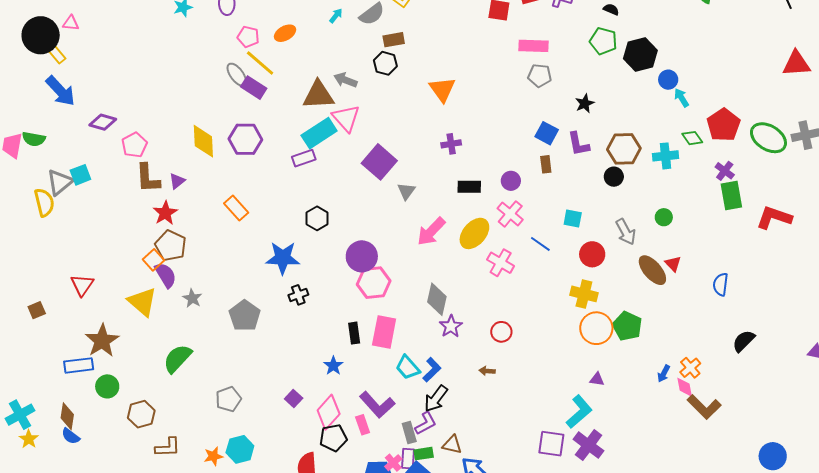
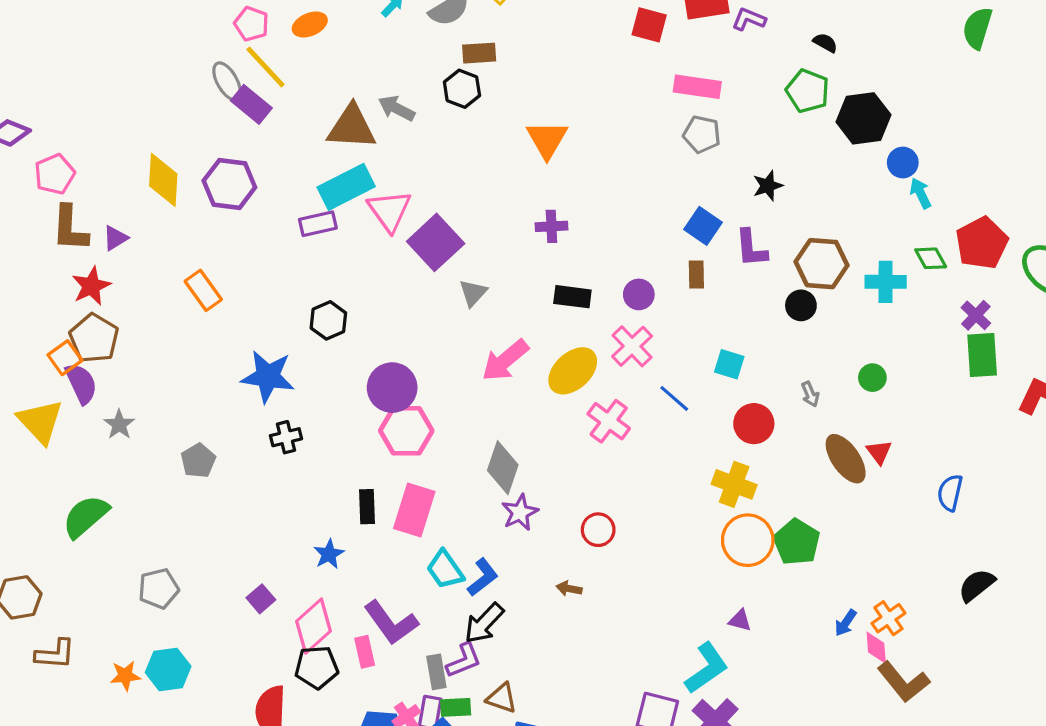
pink triangle: (346, 118) -> (389, 211), moved
gray arrow: (626, 232) -> (810, 394), size x0.6
gray pentagon: (245, 316) -> (198, 461), size x0.7

